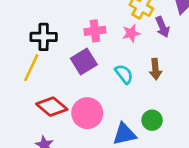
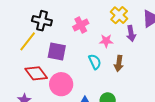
pink cross: (95, 31) -> (81, 25), turned -35
pink star: (131, 33) -> (106, 41), moved
purple square: (84, 62) -> (57, 52), moved, turned 30

